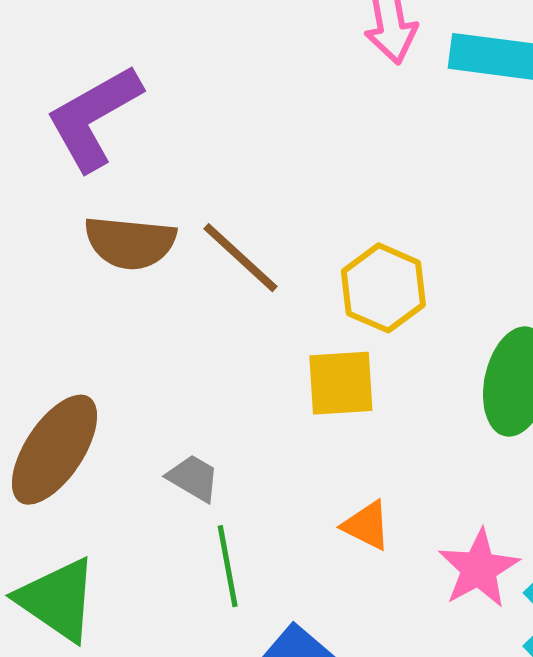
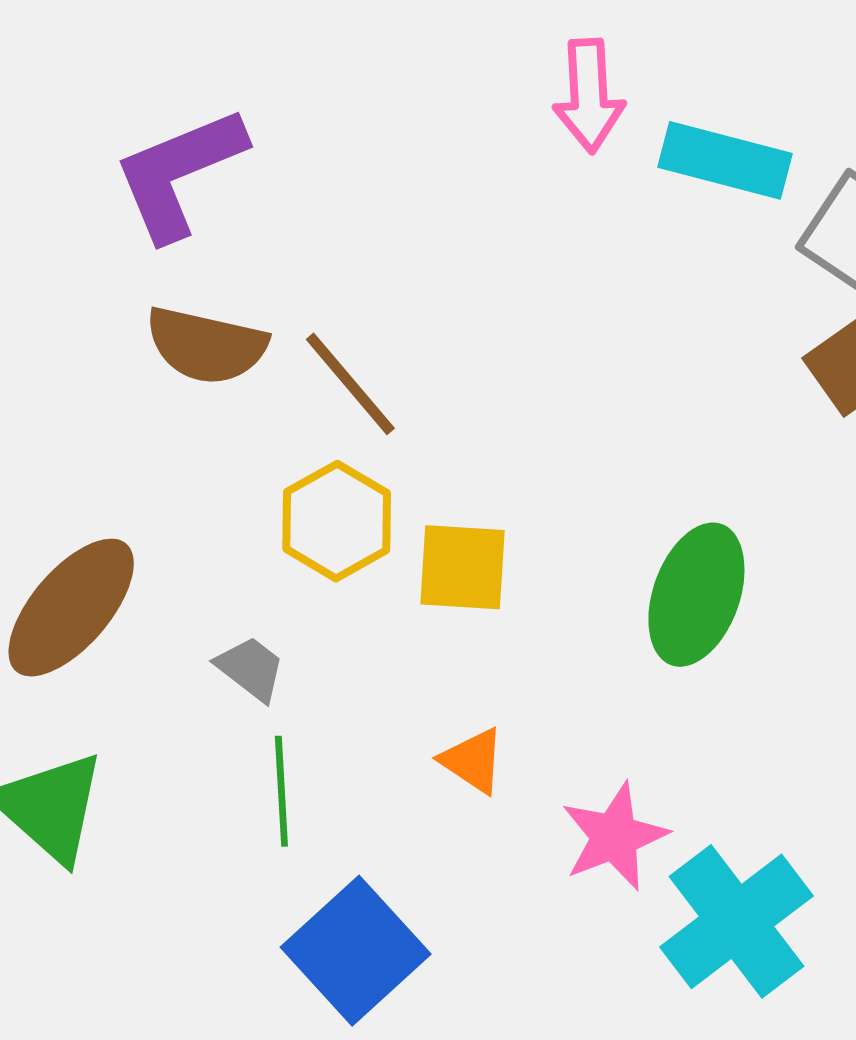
yellow hexagon: (383, 288) -> (337, 521), moved

